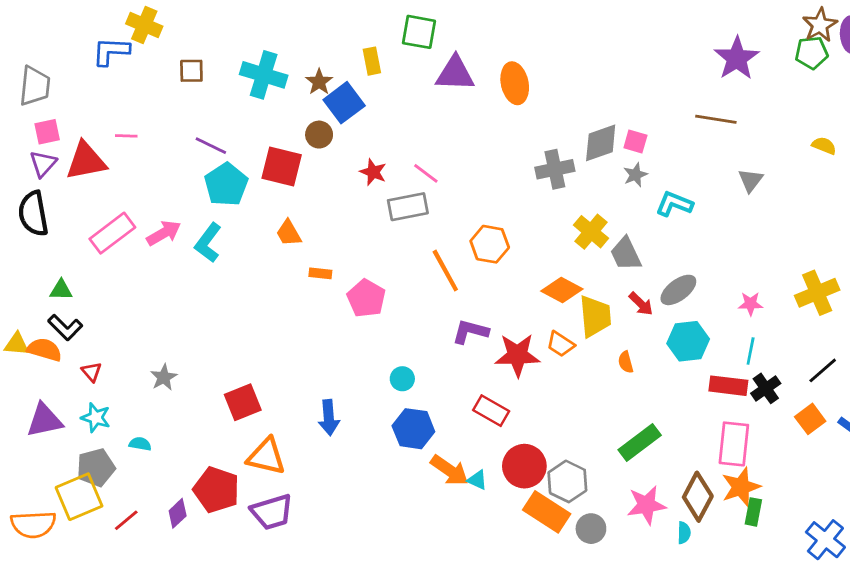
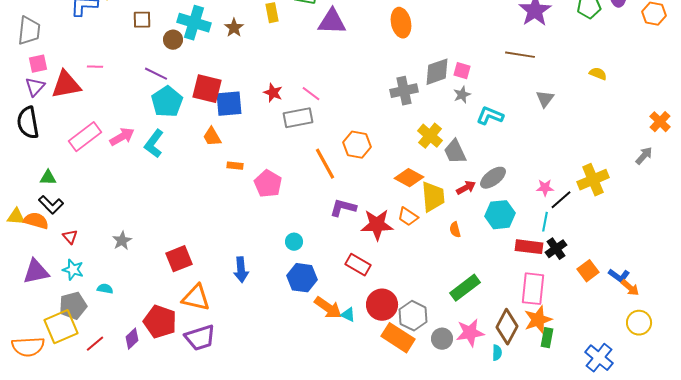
orange ellipse: (515, 83) -> (401, 23), moved
blue square: (344, 103) -> (229, 104), moved, turned 32
brown circle: (319, 135) -> (173, 40), moved
red arrow: (641, 304) -> (466, 188), turned -72
black line: (823, 370) -> (561, 200), moved
gray circle: (591, 529) -> (442, 339), moved

